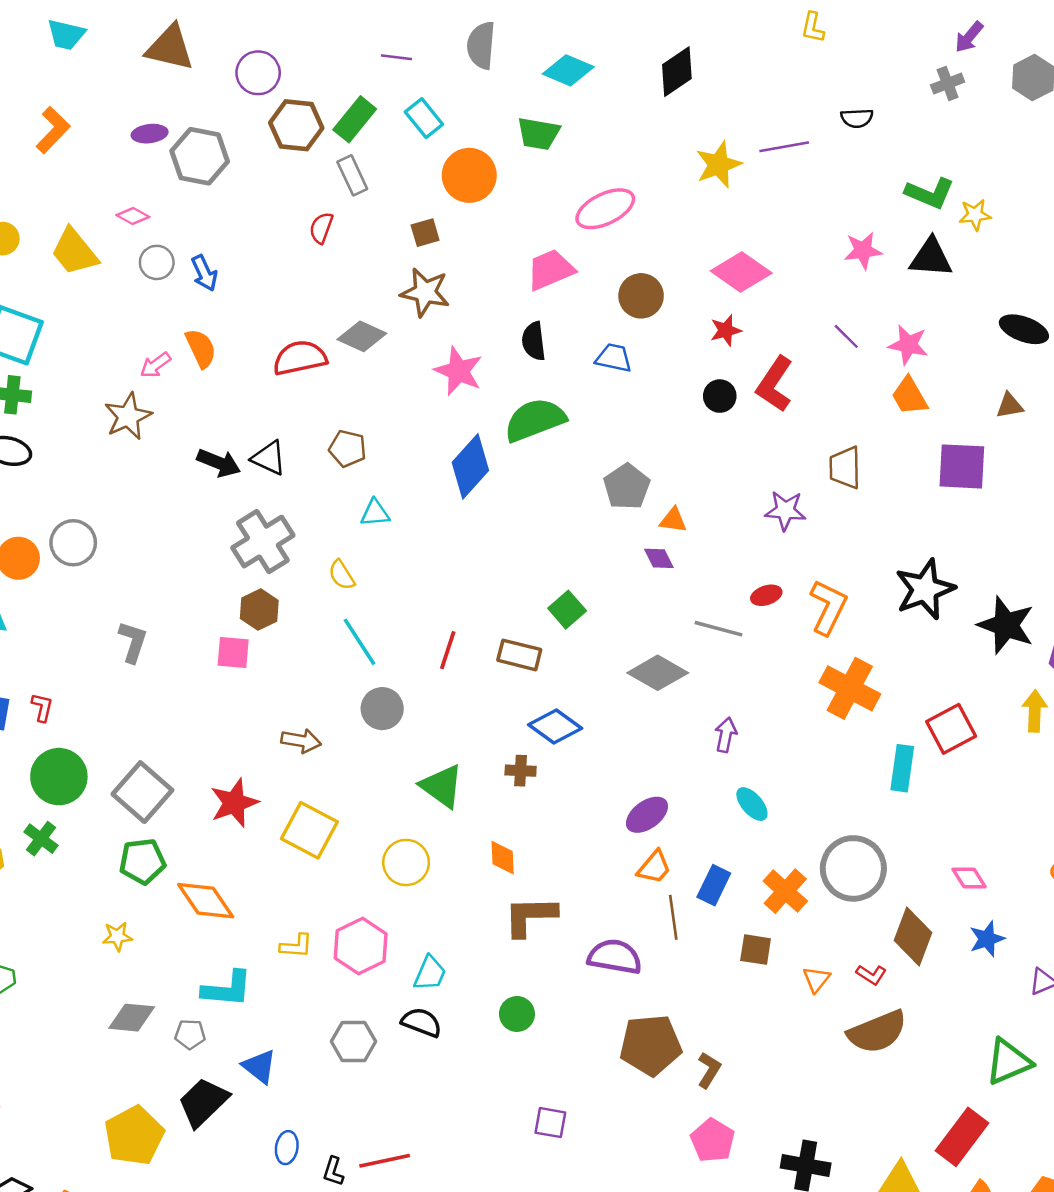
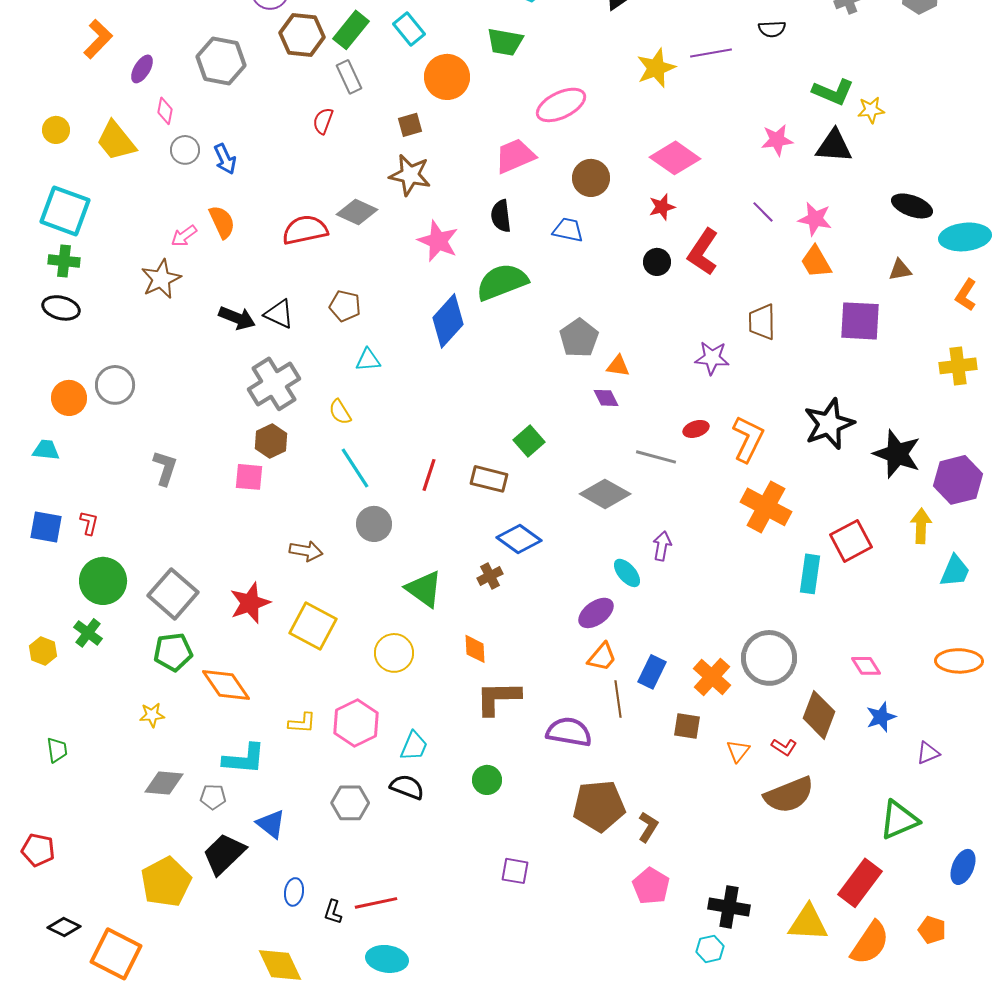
purple ellipse: (150, 134) -> (142, 69), moved, turned -52
pink diamond: (133, 216) -> (165, 111), turned 72
brown cross: (521, 771) -> (490, 576), turned -30
cyan ellipse: (752, 804) -> (627, 573), moved

